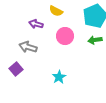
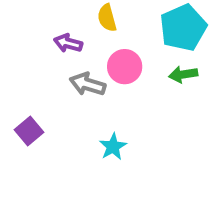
yellow semicircle: (56, 11) -> (107, 18), turned 48
gray arrow: (28, 47) -> (88, 84), moved

